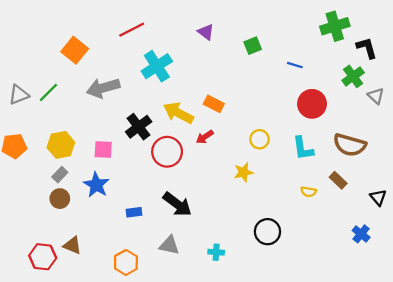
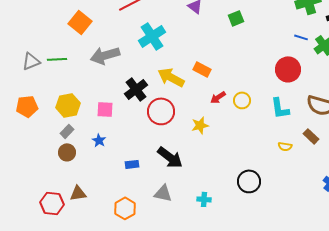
blue line: (295, 65) -> (301, 37), moved
green line: (48, 92) -> (57, 59), turned 42
red arrow: (205, 137) -> (218, 97), moved
yellow star: (244, 172) -> (200, 125), moved
blue star: (96, 185) -> (99, 140), size x0.6
brown triangle: (72, 245) -> (78, 193), turned -30

